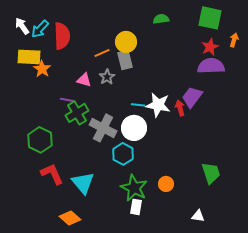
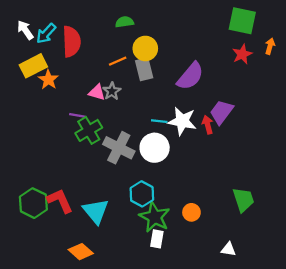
green semicircle: (161, 19) -> (125, 22), moved
yellow rectangle: (29, 57) -> (33, 66), turned -30
purple semicircle: (211, 66) -> (190, 76), moved, turned 132
gray star: (107, 77) -> (112, 91), moved
green hexagon: (40, 140) -> (33, 203), moved
cyan hexagon: (123, 154) -> (142, 194), moved

